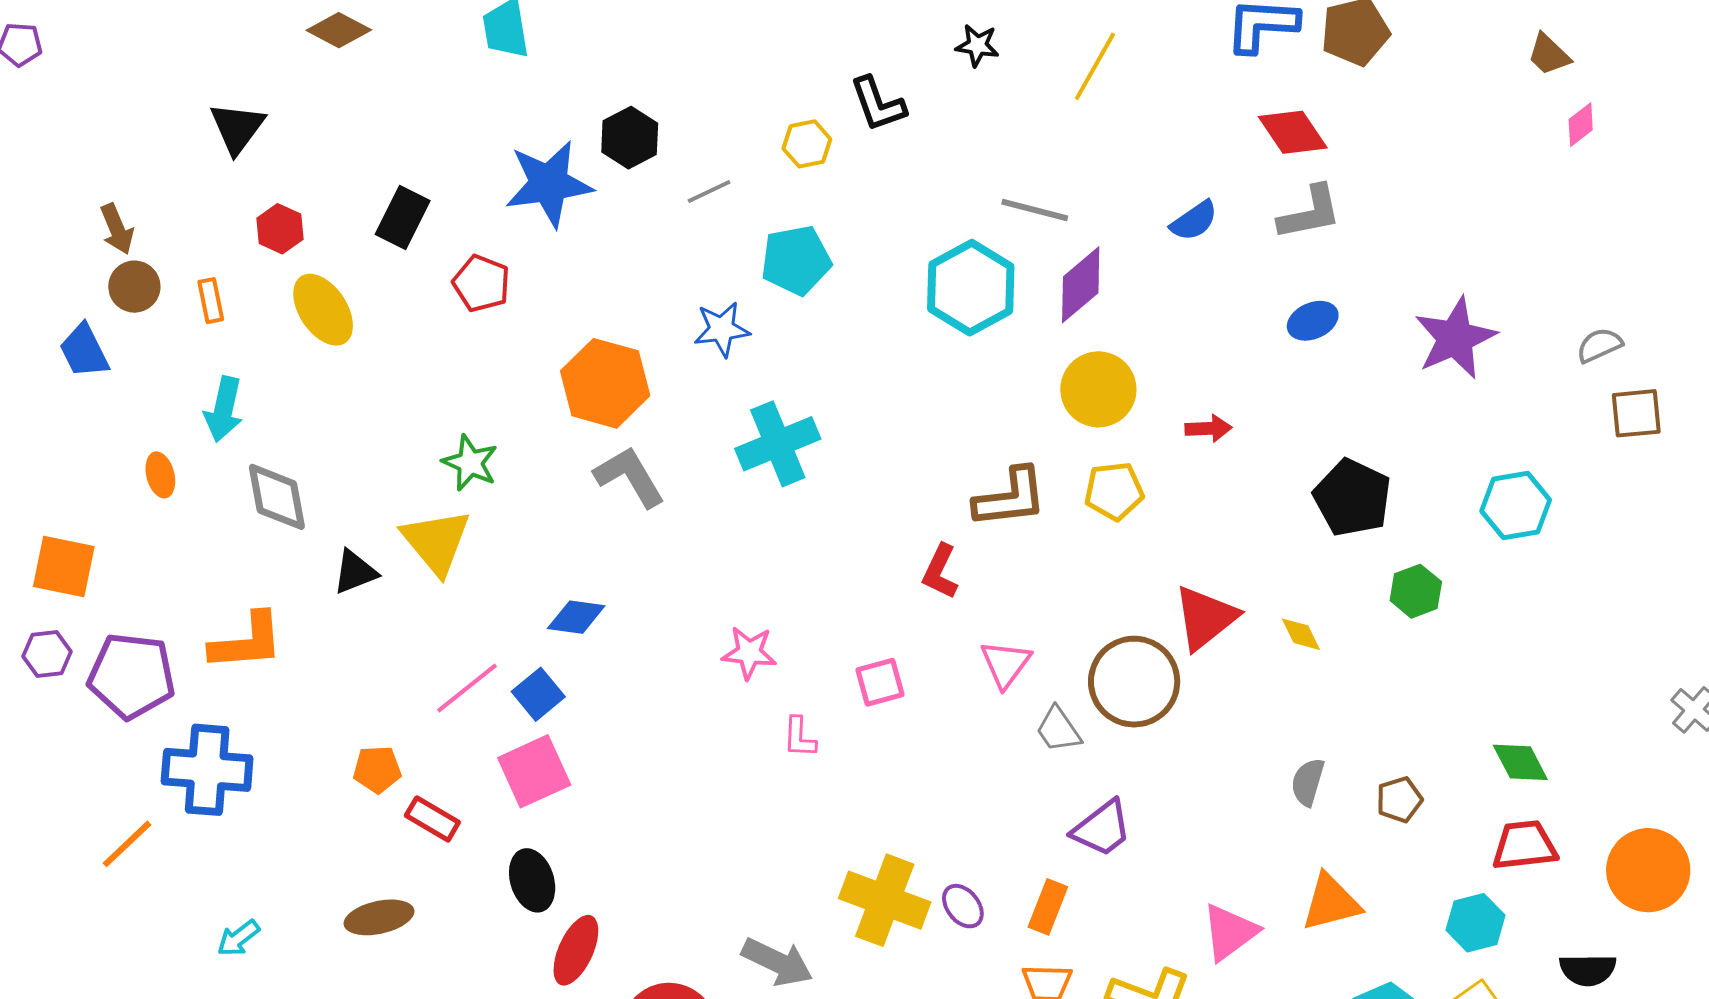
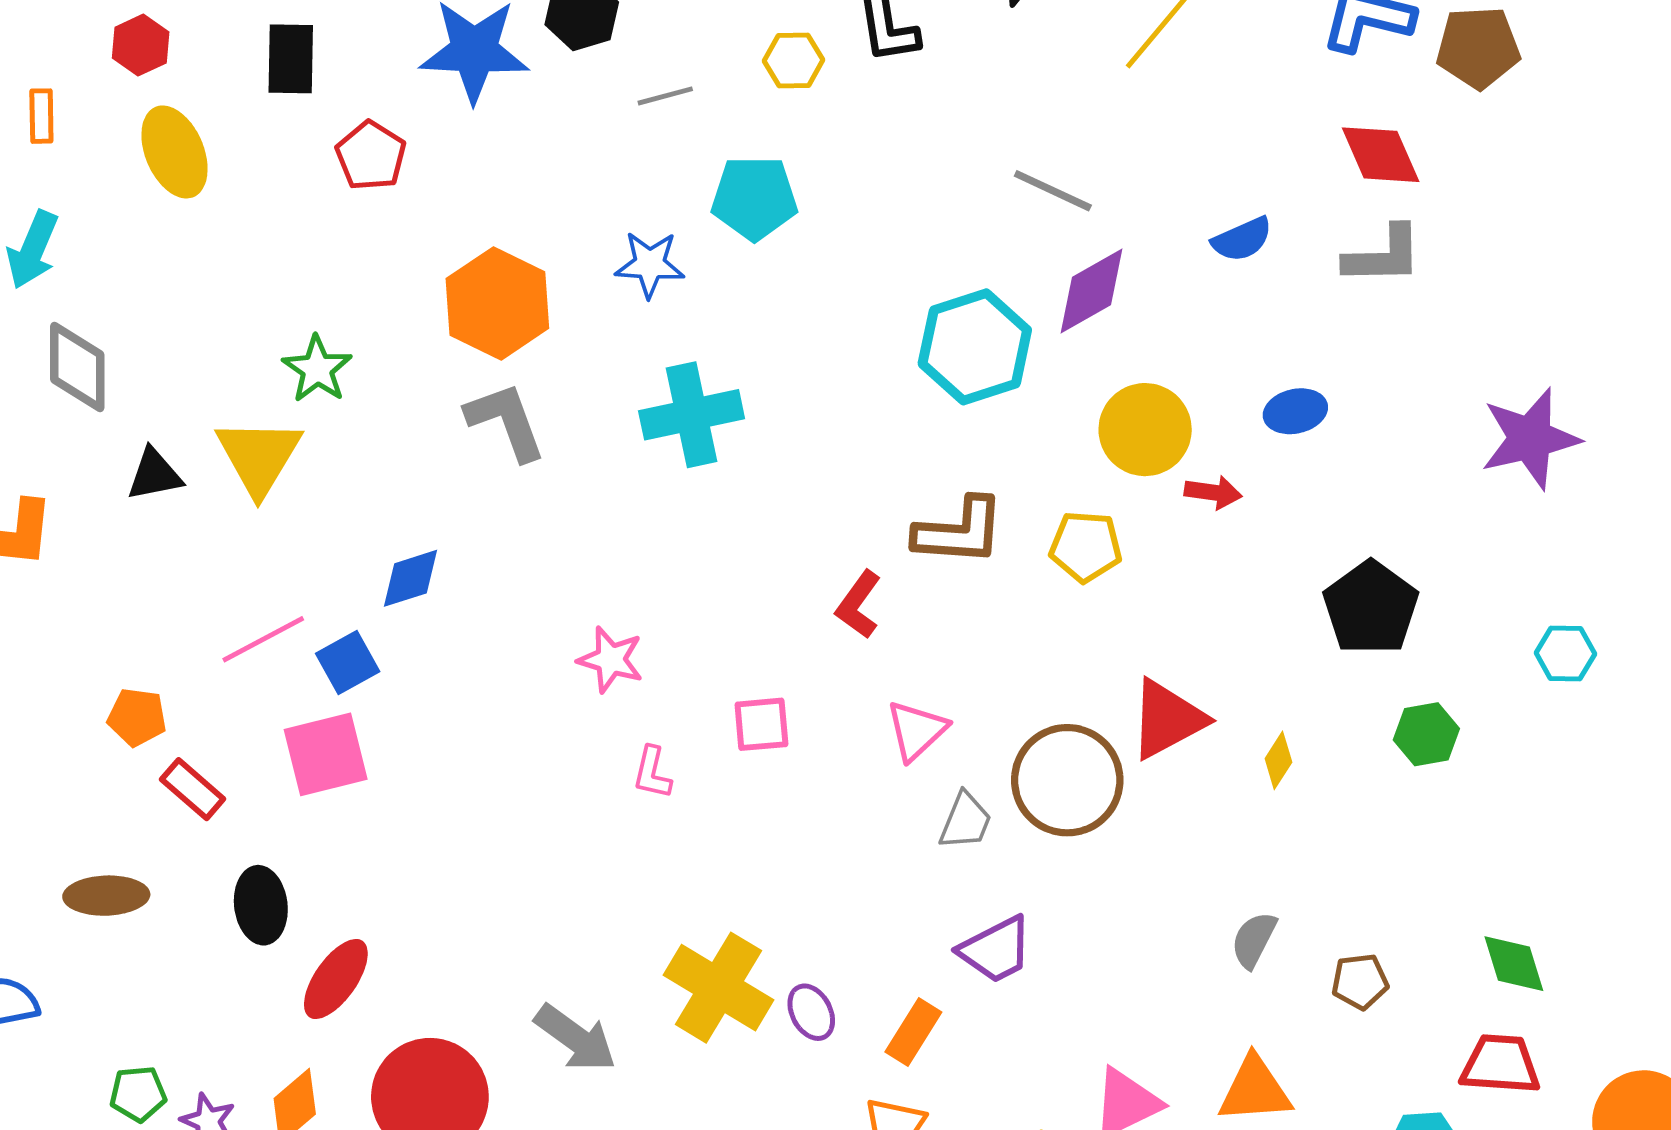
black rectangle: (403, 218) -> (291, 59), turned -36
cyan hexagon: (971, 288) -> (975, 347), moved
blue ellipse: (1313, 321) -> (1295, 411), moved
yellow circle: (1098, 389) -> (1145, 430), moved
cyan hexagon: (1516, 505) -> (1565, 653), size x0.7
blue diamond: (576, 617) -> (410, 578), turned -36
yellow diamond: (1301, 634) -> (1278, 760), turned 48
gray trapezoid: (1058, 730) -> (965, 821), turned -134
black ellipse: (532, 880) -> (261, 905), moved

